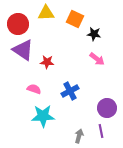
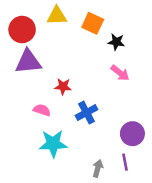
purple triangle: (23, 50) -> (28, 62), turned -40
red star: (47, 62) -> (63, 87), moved

